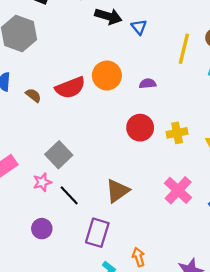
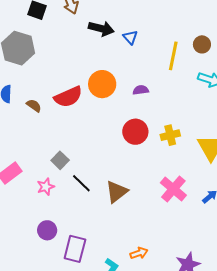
gray square: (59, 155) -> (60, 160), size x0.7
black line: (69, 195) -> (81, 183), moved
purple rectangle: (97, 233) -> (75, 249), moved
orange arrow: (139, 257) -> (139, 253), turned 90

